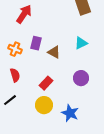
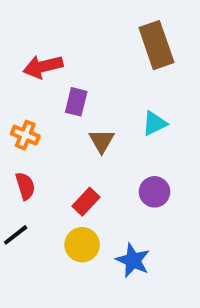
red arrow: (24, 14) -> (43, 67), turned -138
purple rectangle: (36, 43) -> (76, 102), moved
brown triangle: (54, 52) -> (102, 141), turned 32

